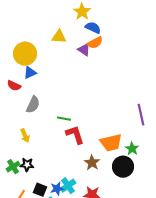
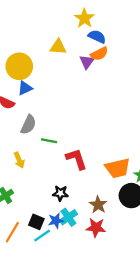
purple triangle: (84, 50) -> (87, 62), turned 32
green line: (64, 119) -> (49, 141), moved
brown star: (92, 163) -> (98, 205), moved
black star: (27, 165) -> (60, 193), moved

